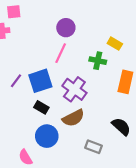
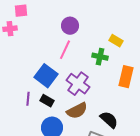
purple line: (16, 81) -> (28, 99), moved, turned -32
blue square: (40, 81) -> (46, 76), turned -35
black semicircle: (121, 127) -> (109, 120), moved

